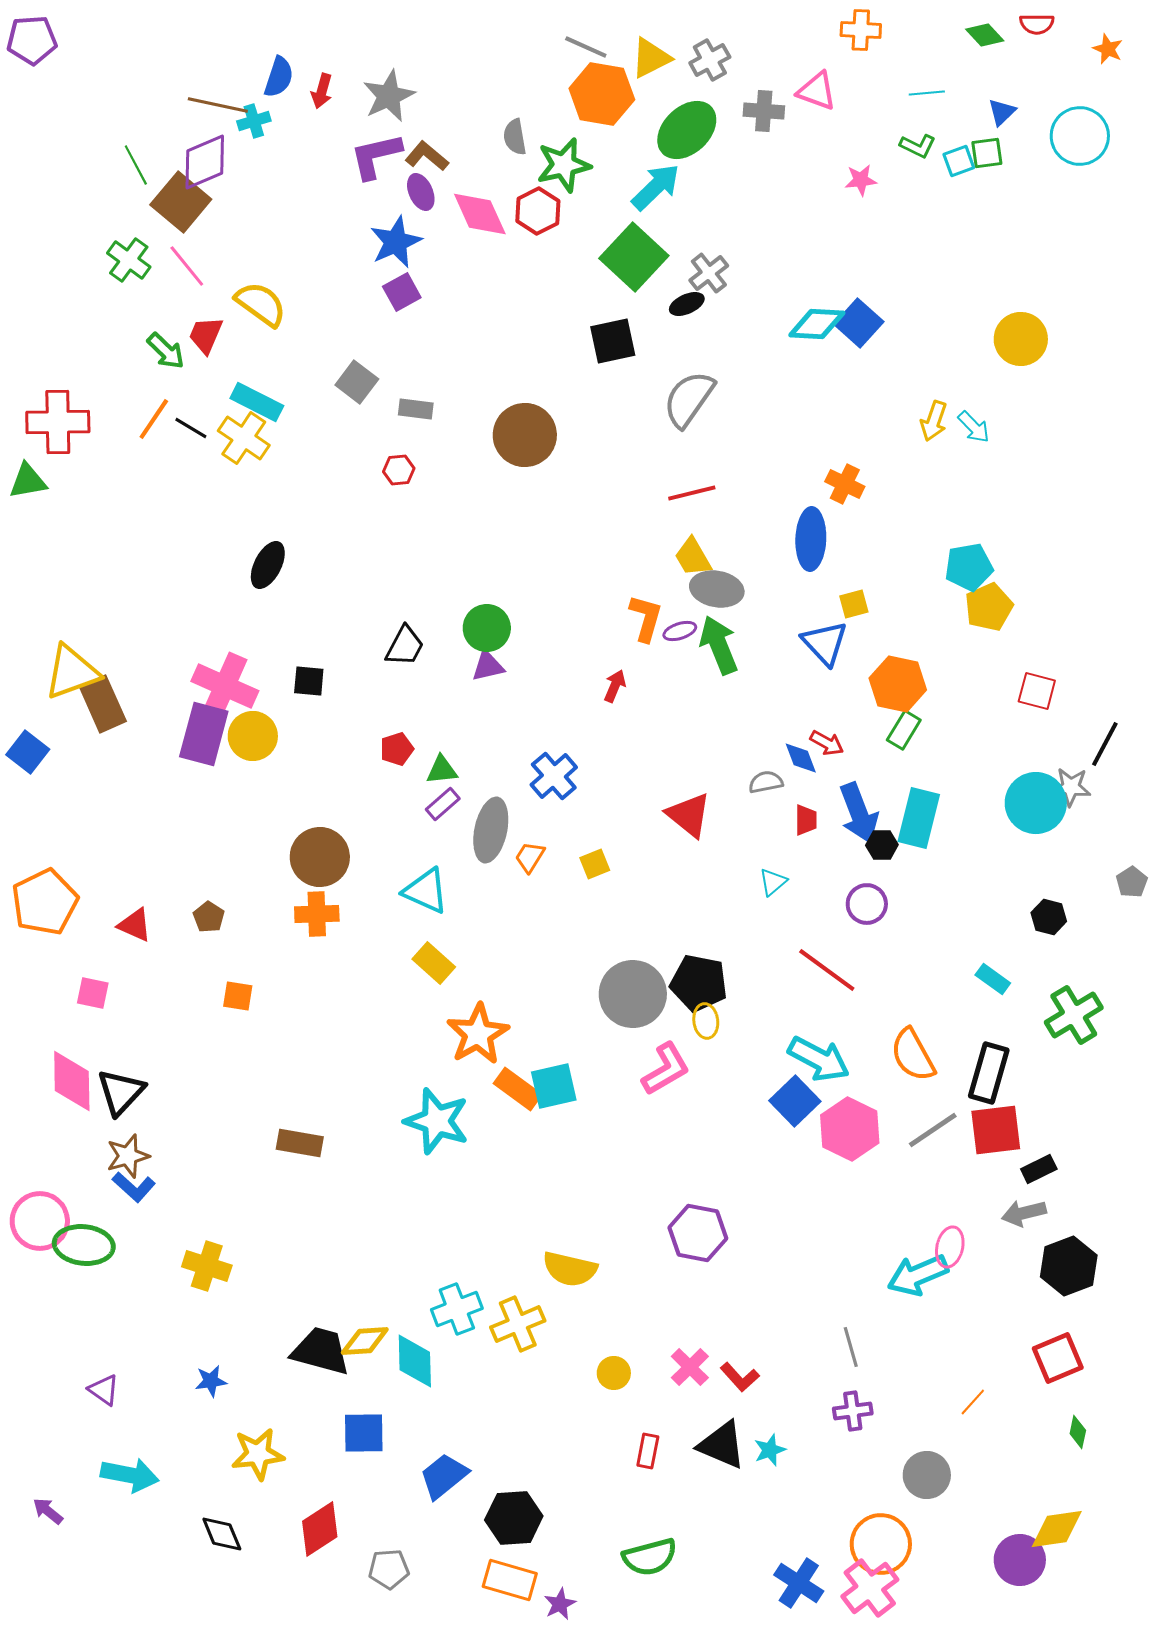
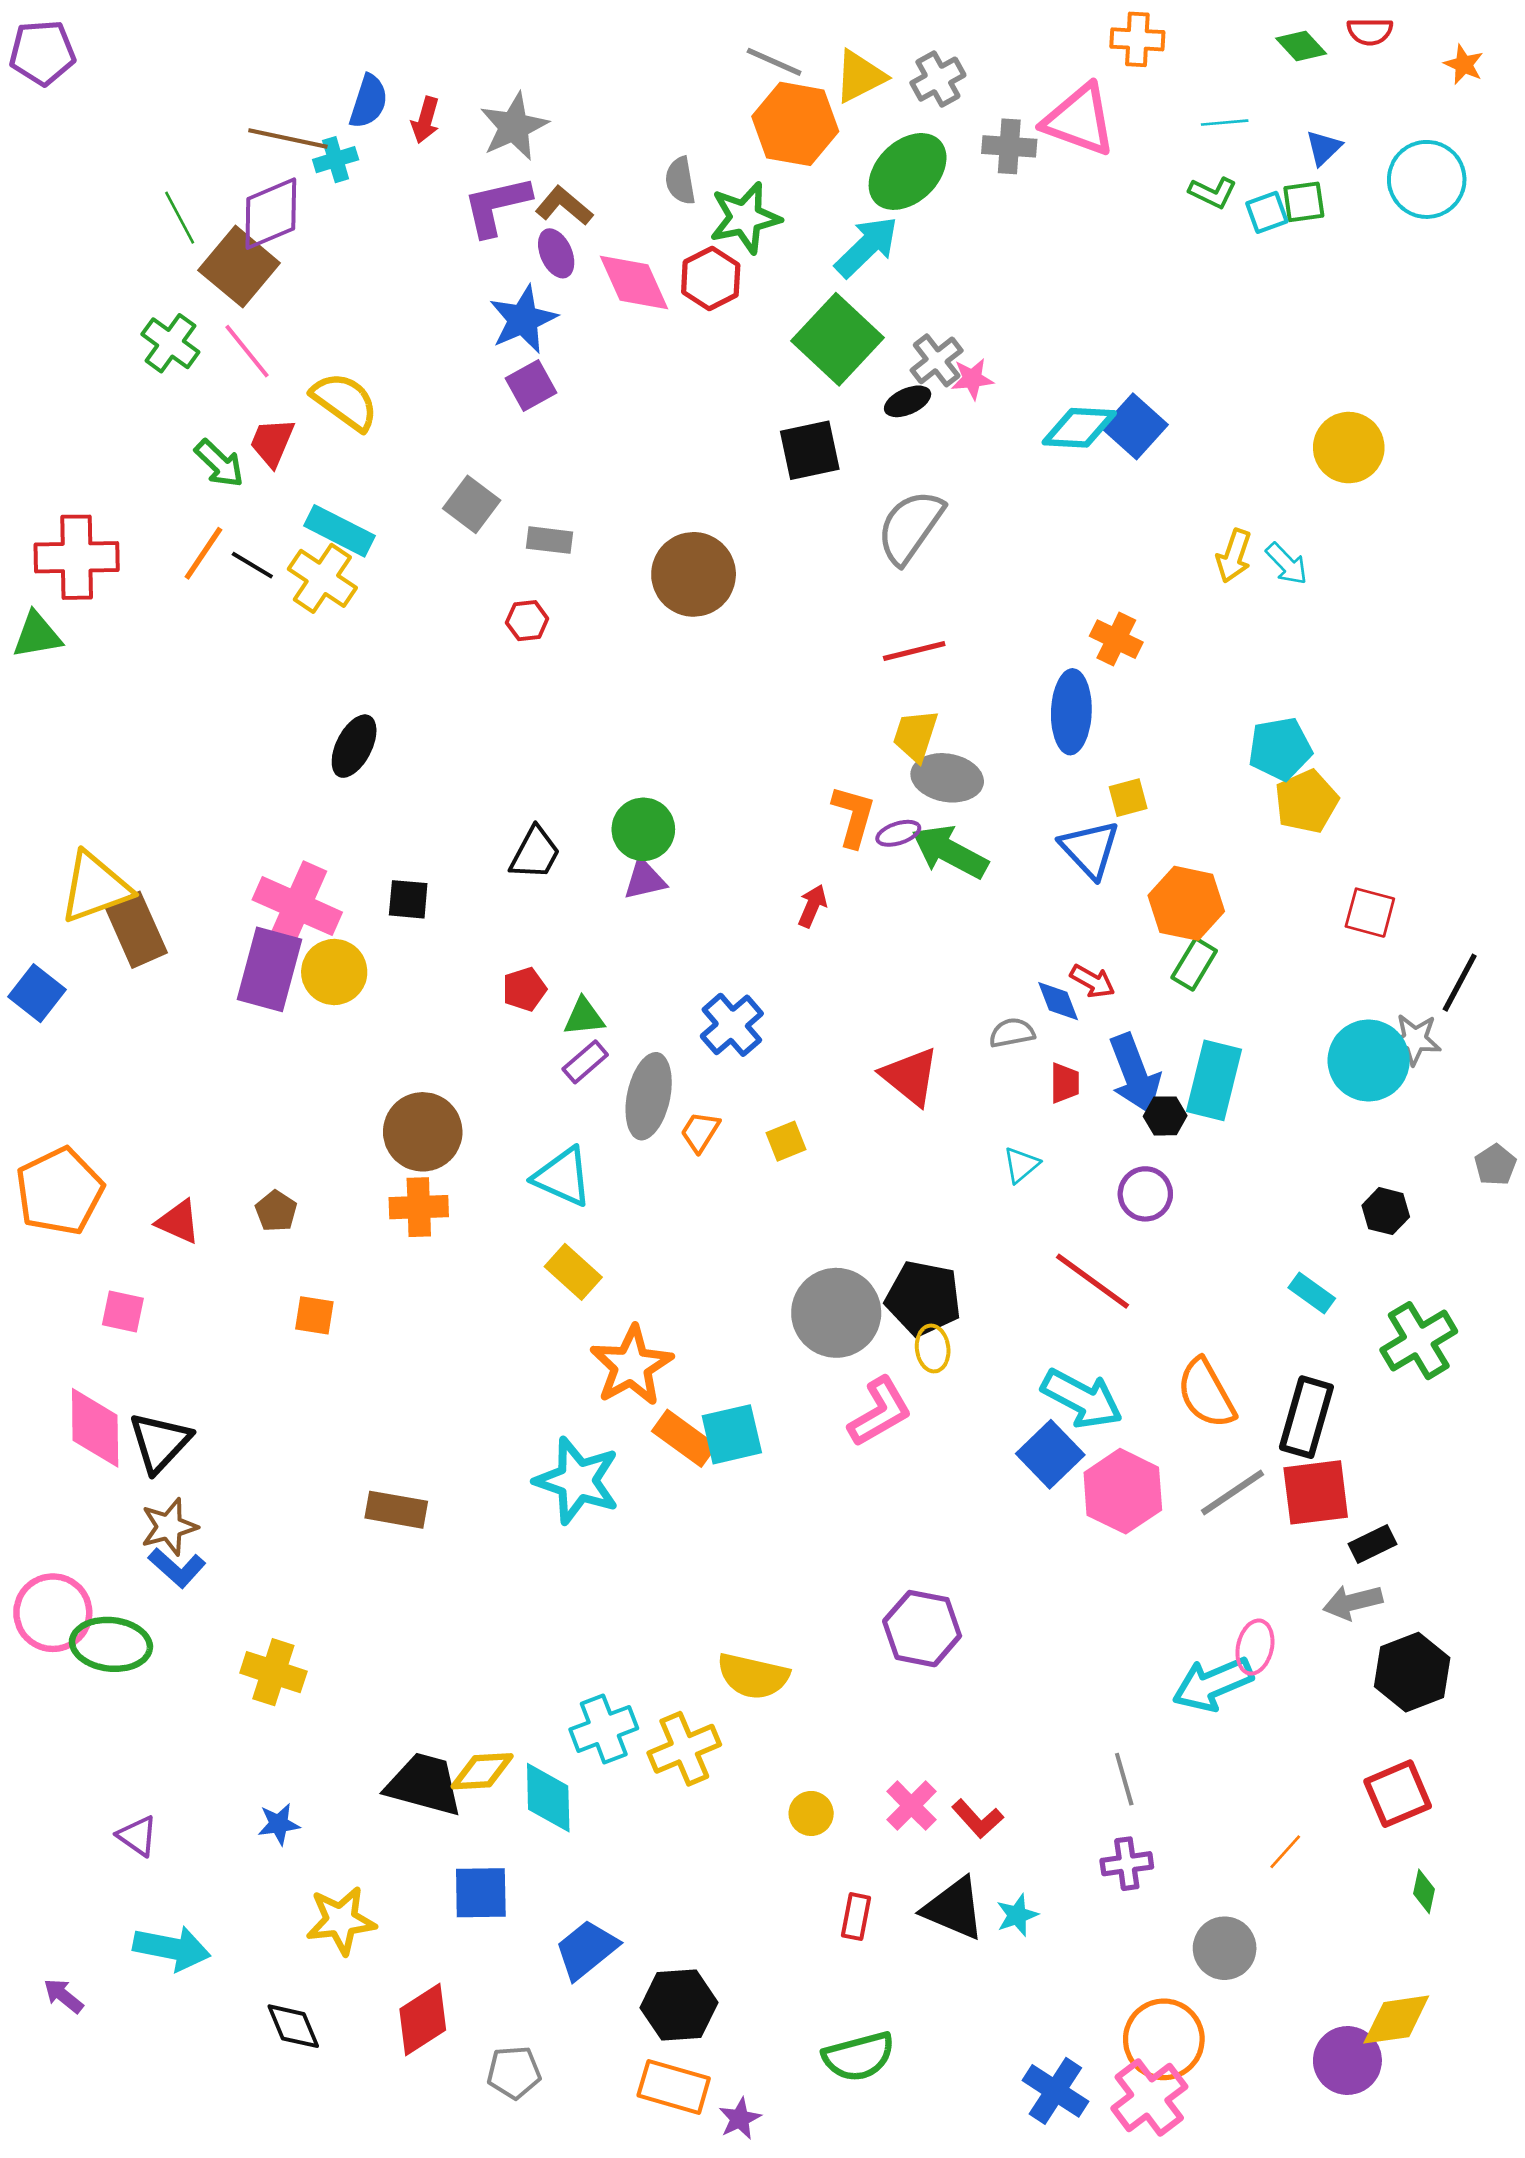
pink triangle: (817, 91) -> (1079, 120), size x1.4
pink star: (861, 180) -> (972, 379), moved
yellow trapezoid: (693, 557) -> (915, 736), turned 48
green arrow: (719, 645) -> (950, 852), turned -40

